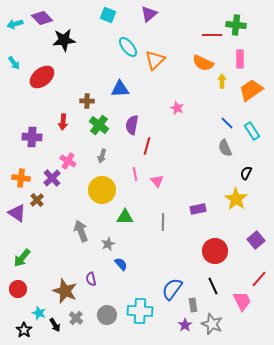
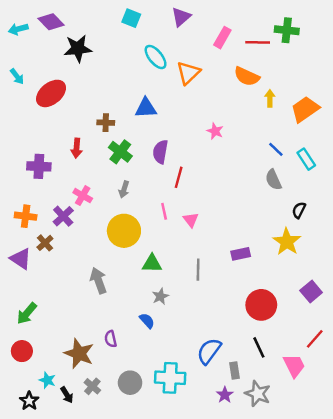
pink rectangle: (240, 59) -> (222, 38), moved, turned 30
gray star: (108, 244) -> (160, 296), moved

